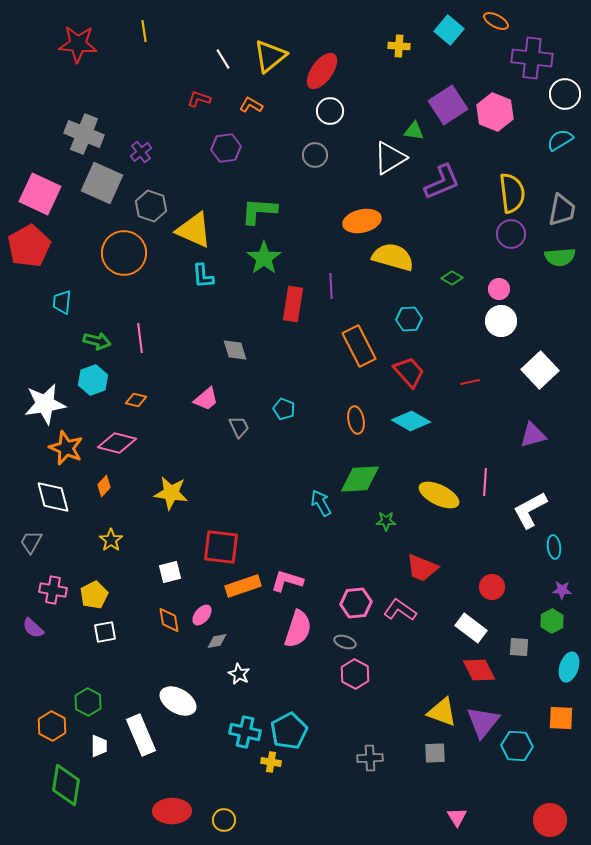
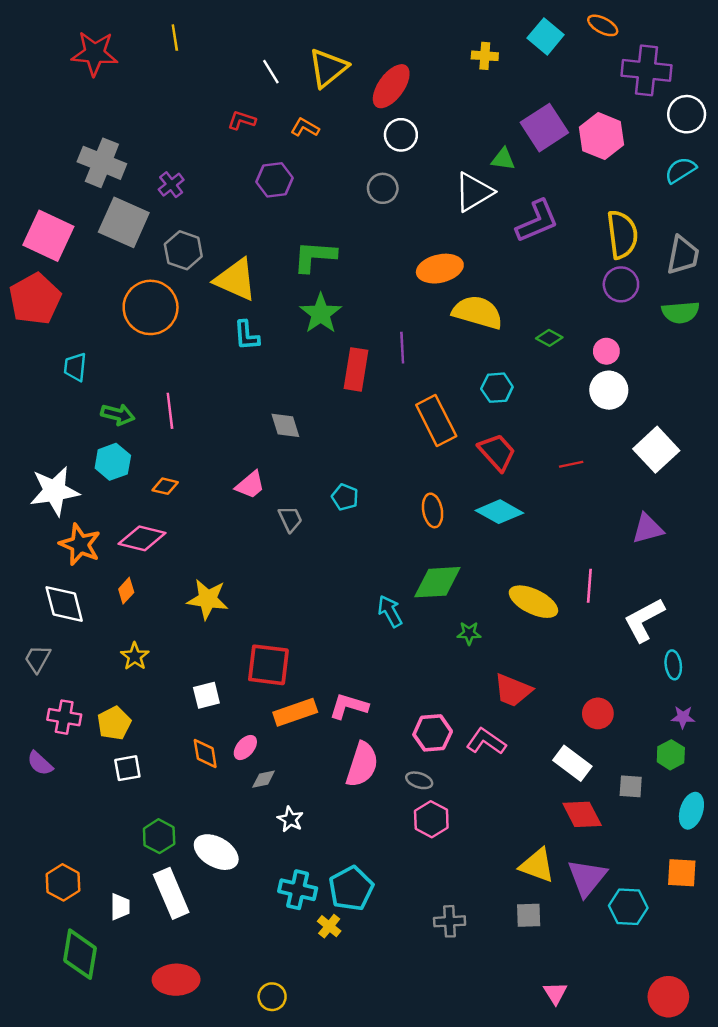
green hexagon: (88, 702) -> (159, 836), moved
yellow cross: (271, 762) -> (329, 926), turned 30
red ellipse: (172, 811) -> (176, 980), moved

